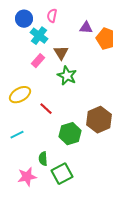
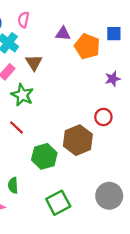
green star: (67, 76) -> (22, 95), moved
green square: (62, 174) -> (58, 203), moved

